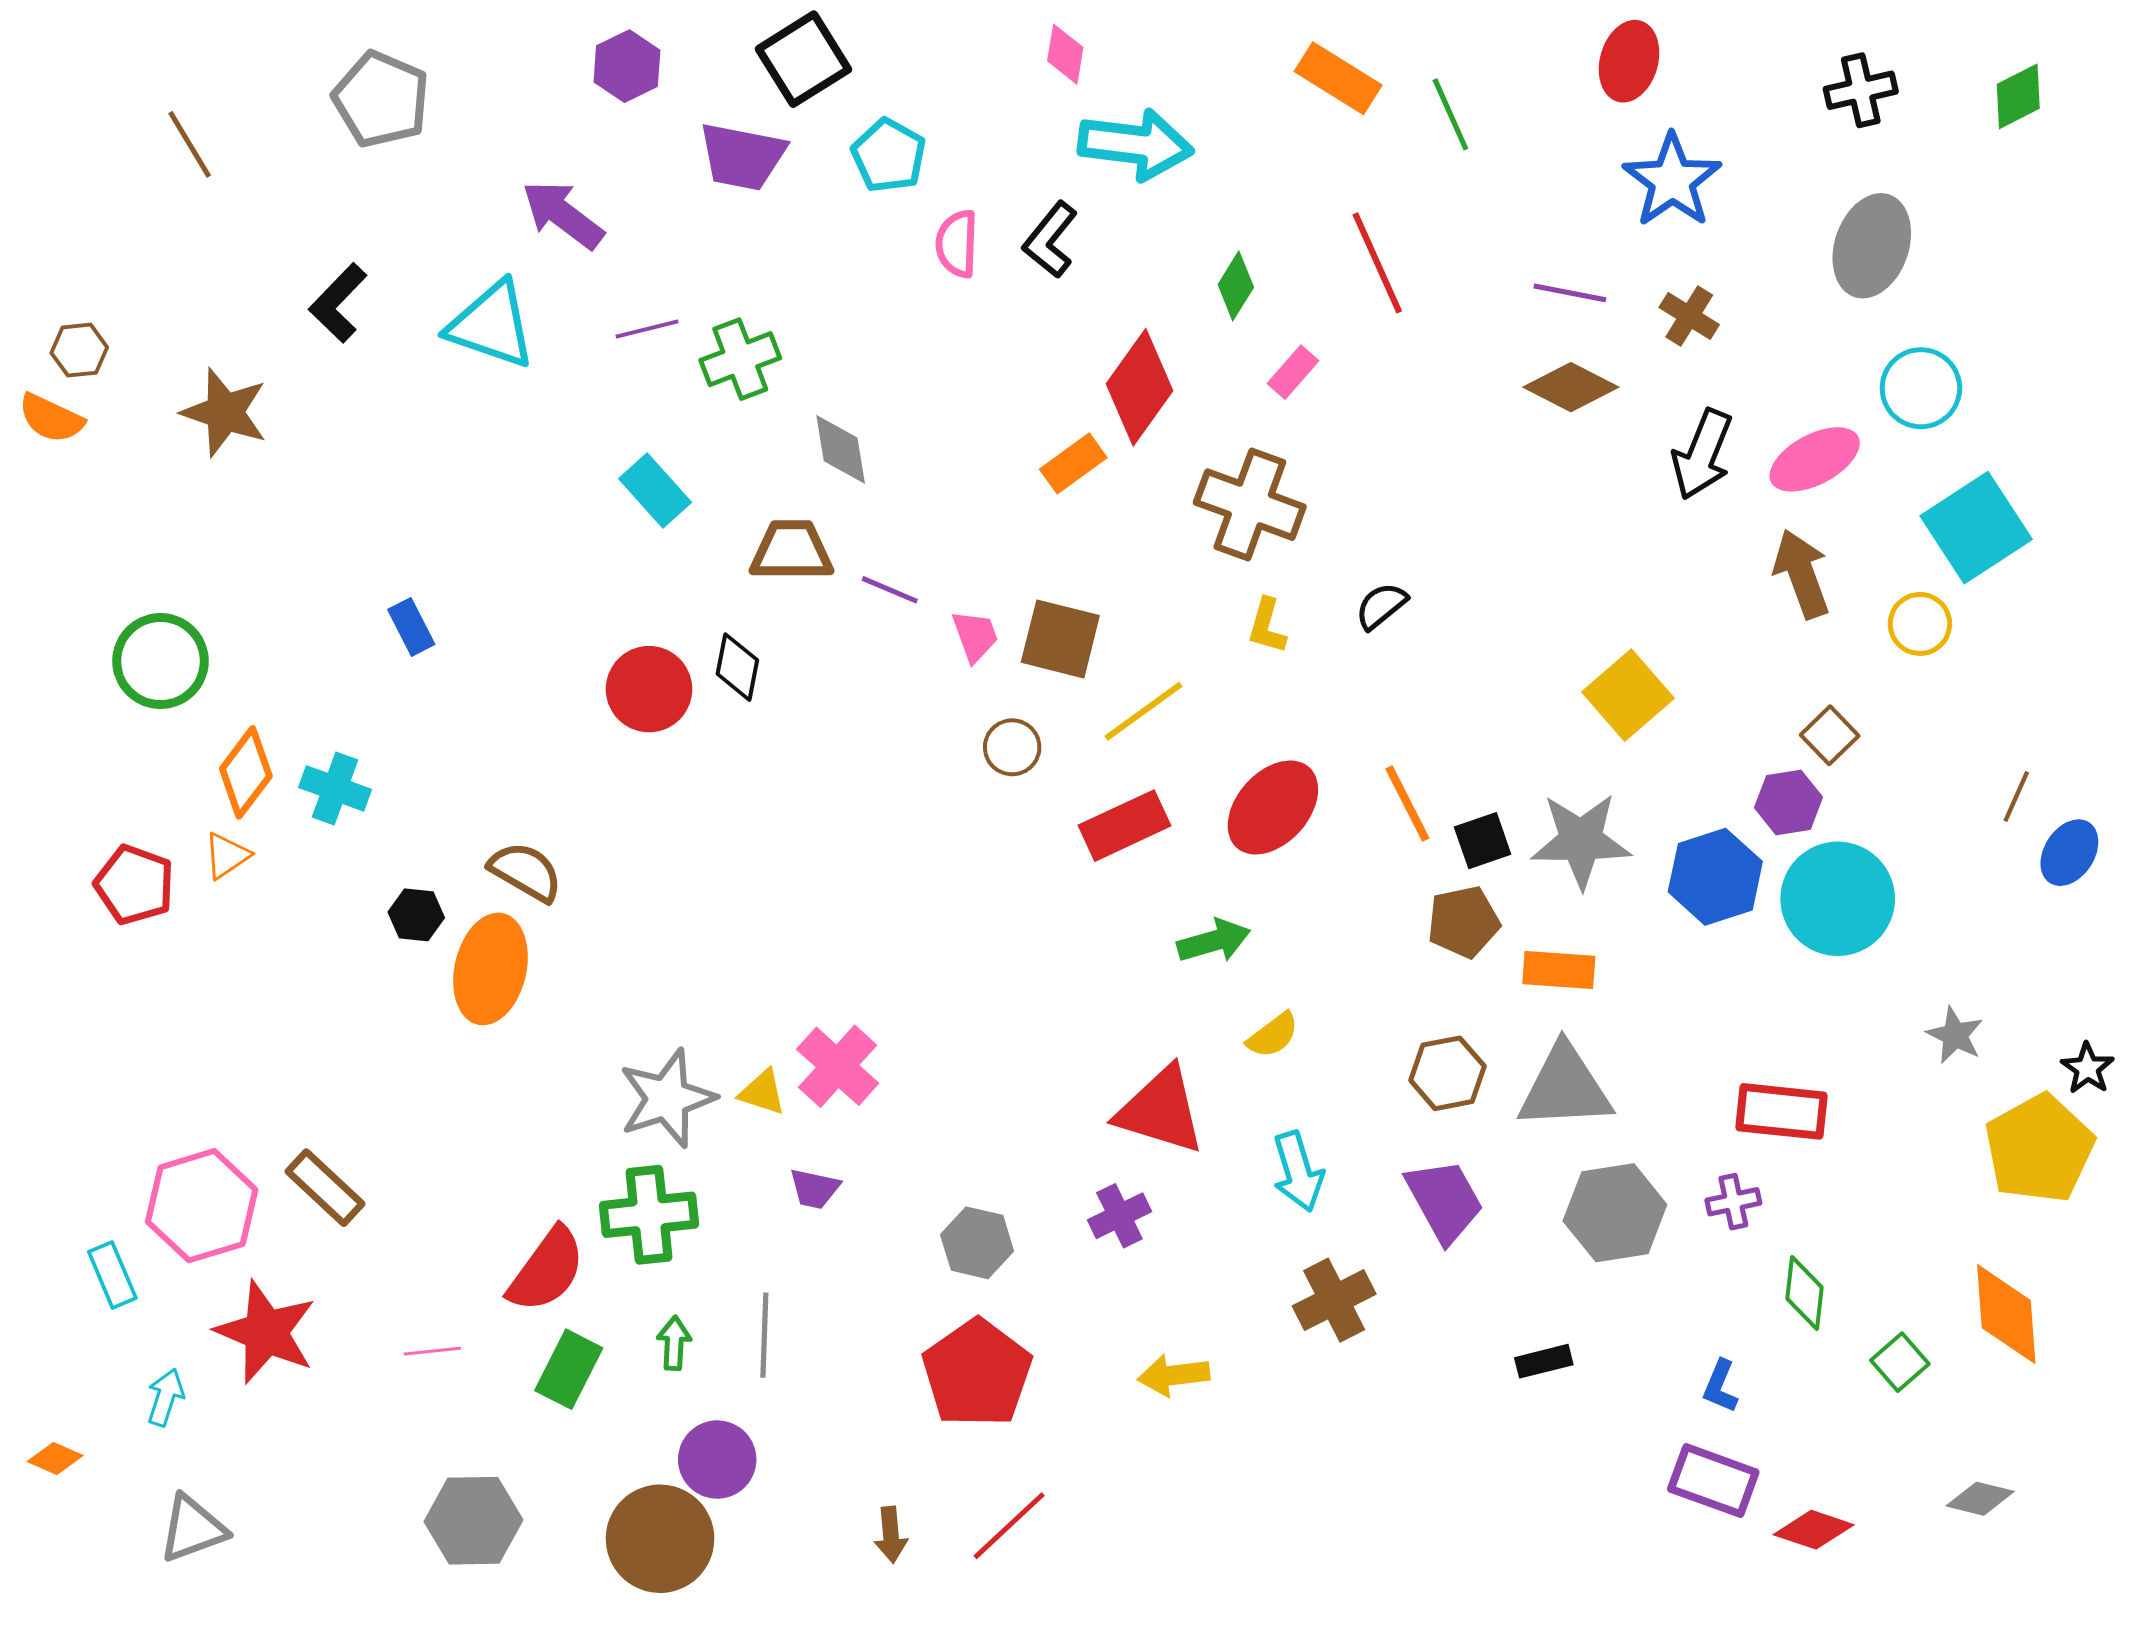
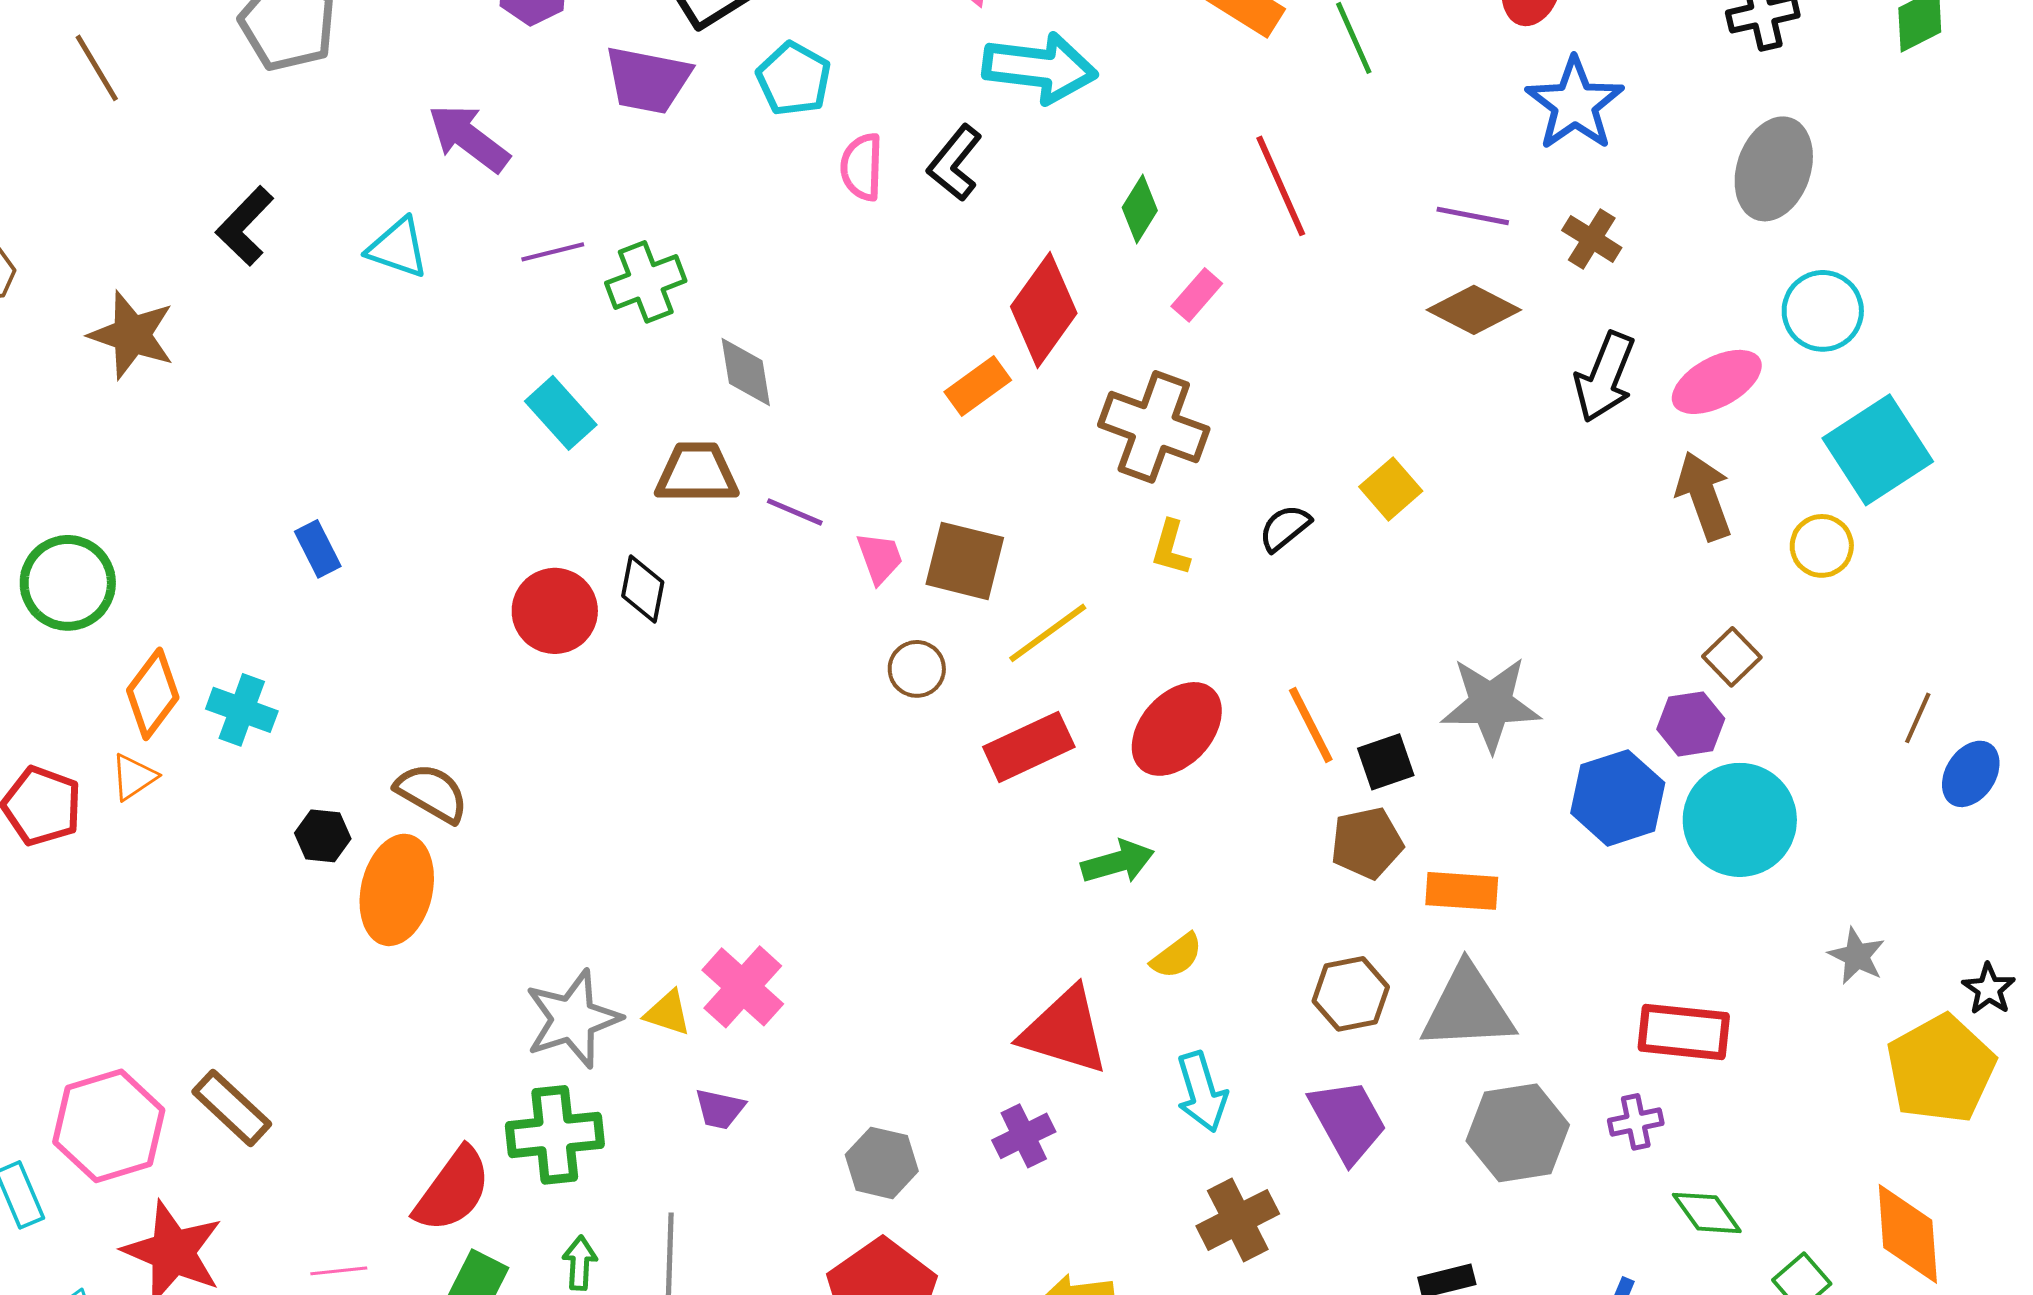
cyan triangle: (492, 325) -> (398, 248), size x0.7
yellow square: (1628, 695) -> (1391, 489), moved, size x0.7
gray star: (1581, 841) -> (1491, 704), moved
green diamond: (1805, 1293) -> (1707, 1213), turned -42

